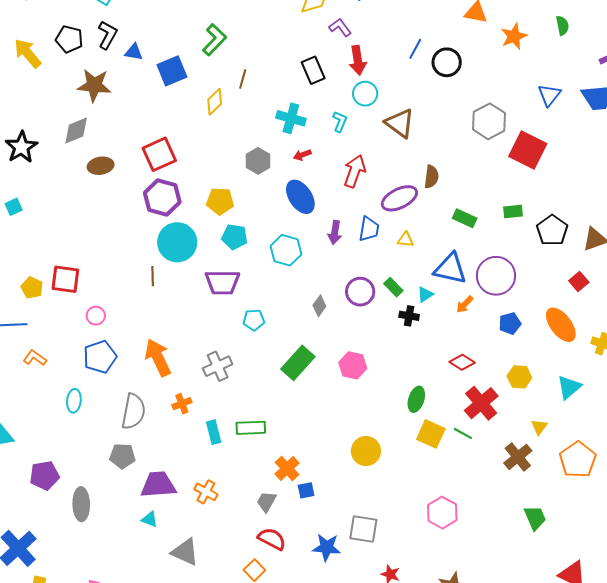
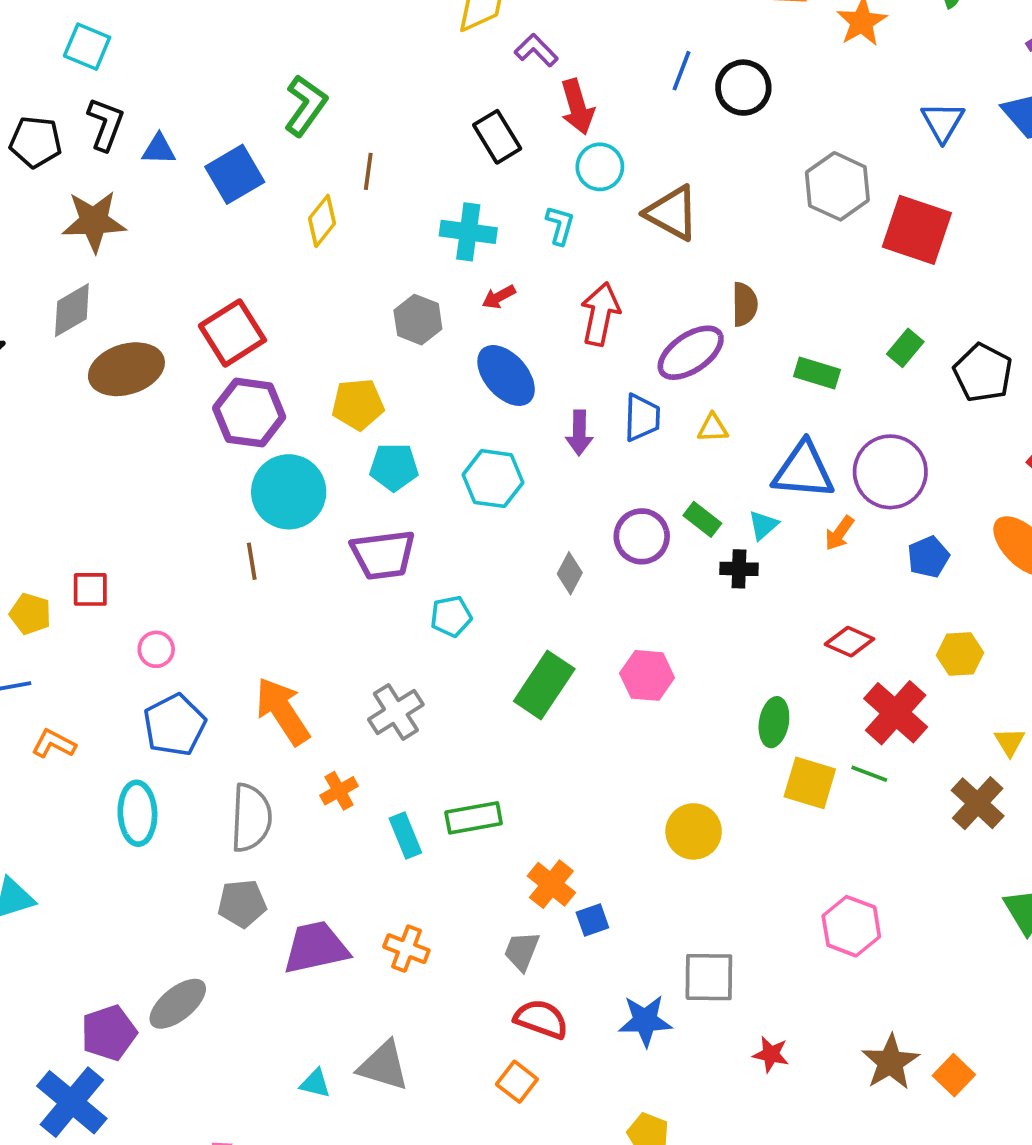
brown ellipse: (101, 166) -> (126, 369), size x1.5
green rectangle: (513, 211) -> (905, 348), turned -36
red square: (65, 279) -> (90, 589), size x0.7
cyan ellipse: (74, 401) -> (137, 813), size x1.4
purple pentagon: (44, 475) -> (109, 1033), moved
gray ellipse: (81, 504) -> (178, 1004), turned 60
cyan triangle: (150, 519) -> (315, 1083), moved

